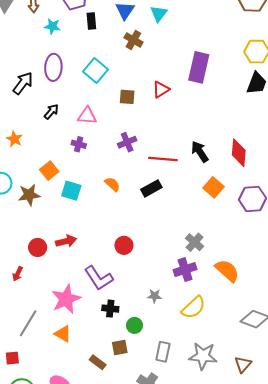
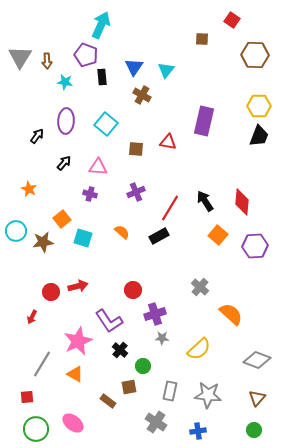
black arrow: (23, 83) -> (37, 136), size x0.7
red triangle: (161, 89) -> (168, 142), turned 42
red line: (163, 159) -> (170, 208), turned -64
purple cross: (185, 270) -> (155, 314), moved
black cross: (110, 309) -> (120, 350), turned 35
brown triangle: (243, 364) -> (257, 398), moved

